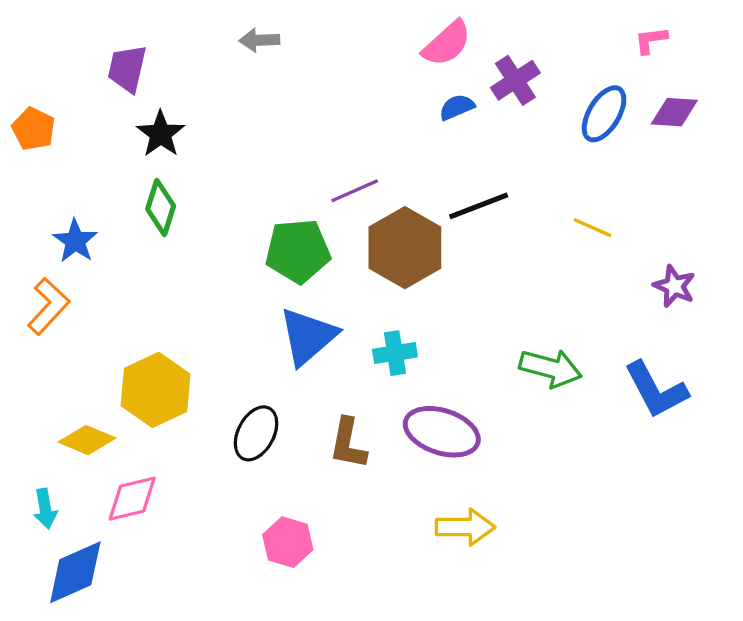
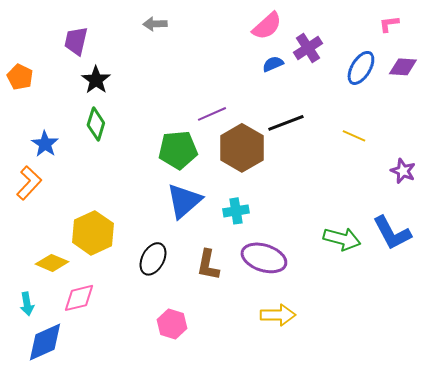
green arrow: (551, 368) -> (342, 239), moved

